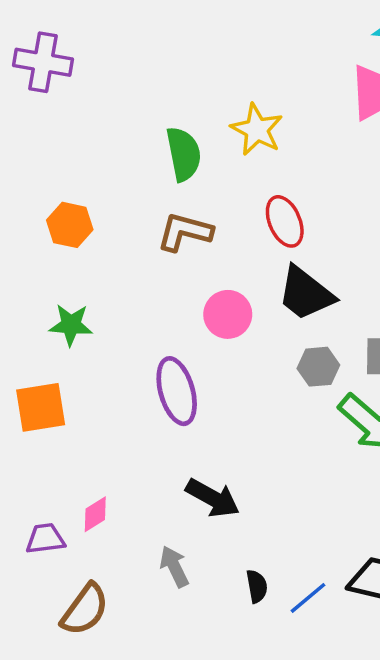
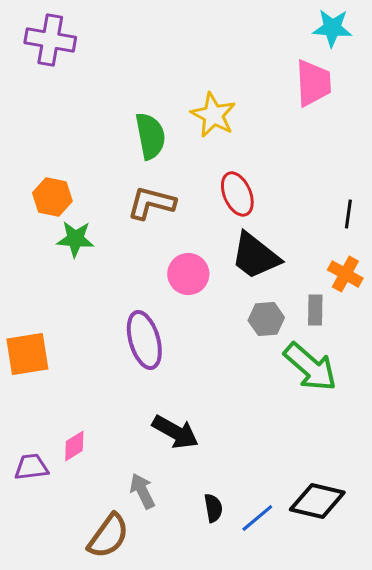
purple cross: (43, 62) -> (50, 40), moved
green star: (71, 325) -> (75, 239), moved
brown semicircle: (85, 610) -> (108, 536), moved

